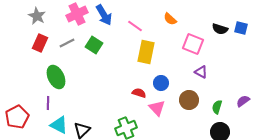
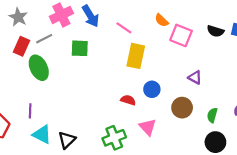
gray line: (67, 43) -> (44, 39), moved
pink square: (193, 44) -> (181, 35), moved
green square: (94, 45) -> (80, 48), turned -30
green ellipse: (56, 77) -> (39, 68), moved
pink triangle: (157, 108) -> (148, 127), moved

